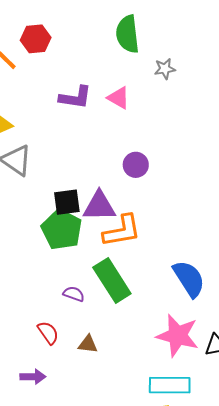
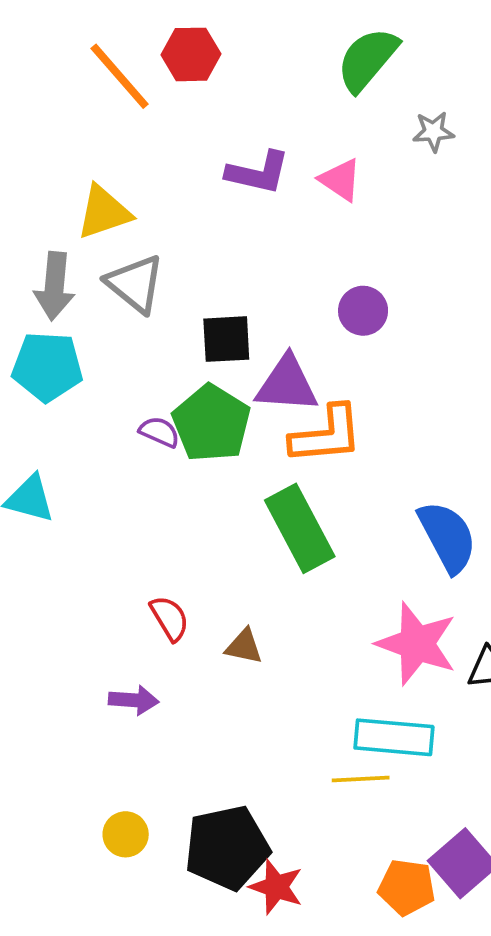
green semicircle: (128, 34) -> (367, 59), turned 42
black square: (67, 202) -> (226, 339), moved
purple semicircle: (74, 294) -> (159, 432), moved

